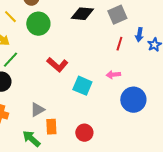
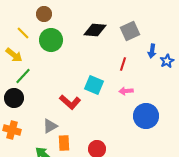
red line: (119, 44) -> (123, 64), moved
red L-shape: (57, 65) -> (70, 102), moved
cyan square: (82, 86) -> (94, 85), moved

